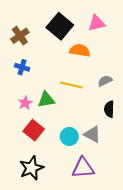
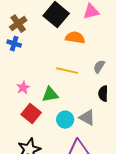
blue cross: (22, 67) -> (14, 44), moved
gray semicircle: (105, 81) -> (99, 67), turned -32
green triangle: (46, 100) -> (50, 95), moved

